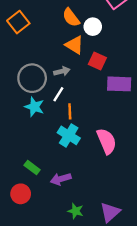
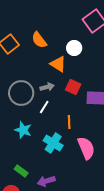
orange semicircle: (71, 17) -> (39, 40), moved
red square: (97, 61) -> (73, 87), moved
cyan star: (34, 107) -> (23, 130), moved
orange line: (70, 111) -> (69, 122), moved

